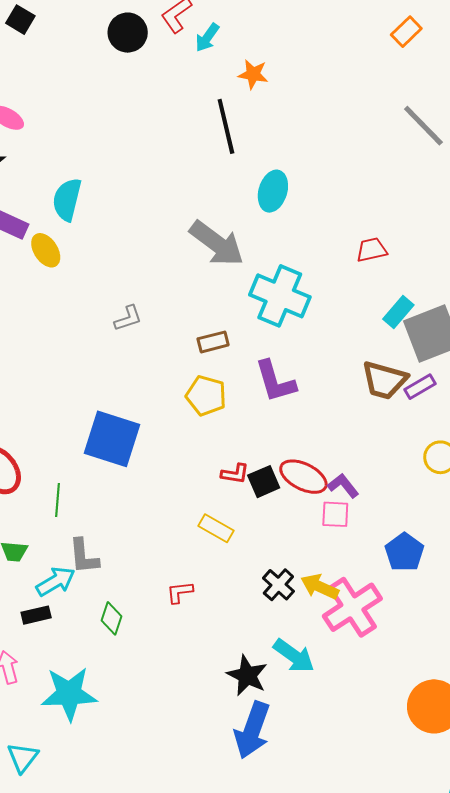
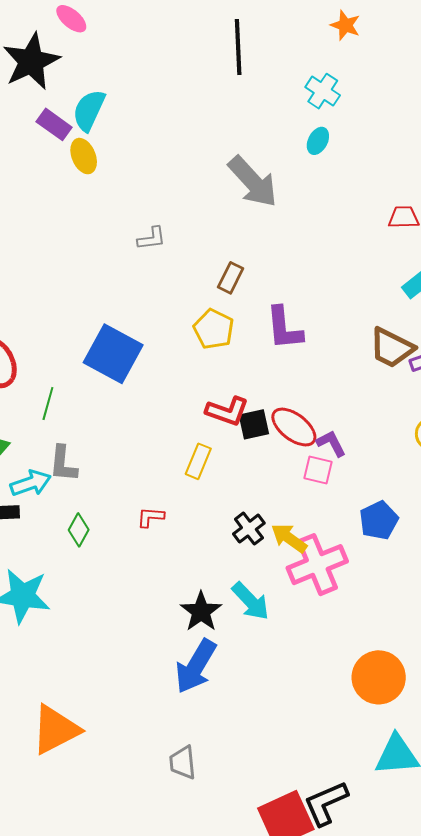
orange star: (253, 74) -> (345, 25), moved
black line: (226, 126) -> (238, 47), moved
cyan ellipse: (273, 191) -> (318, 141), size x0.7
cyan semicircle: (67, 200) -> (89, 110), moved
cyan cross: (280, 296) -> (323, 91), moved, size x0.6
brown rectangle: (213, 342) -> (231, 278), turned -60
red L-shape: (235, 474) -> (227, 411), size x1.5
yellow rectangle: (216, 528) -> (198, 461), turned 72

